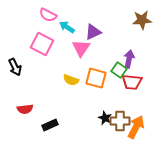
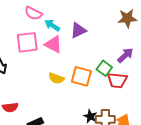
pink square: (42, 44) -> (27, 42), turned -35
pink triangle: (81, 48) -> (53, 44), moved, turned -36
purple arrow: (129, 59) -> (125, 55), moved, turned 36

